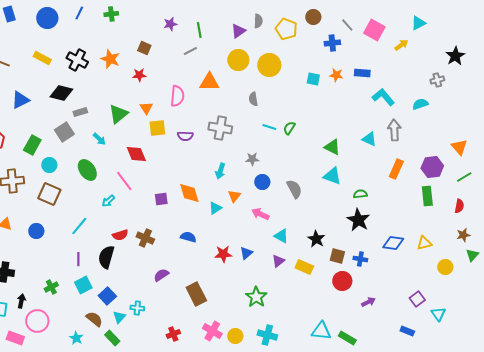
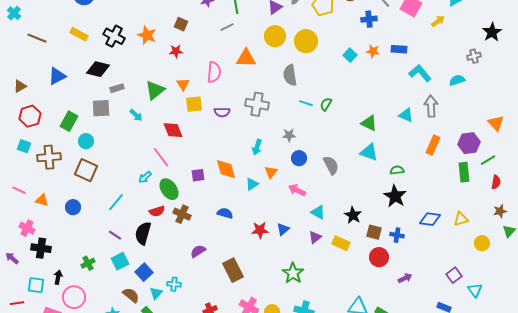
cyan square: (313, 79) -> (350, 55), turned 32
gray semicircle: (253, 99) -> (290, 75), size x1.5
gray square: (64, 132) -> (101, 108), turned 30
green ellipse: (87, 170) -> (169, 189), moved
green line: (464, 177) -> (488, 160), moved
purple line: (78, 259) -> (115, 235), turned -56

